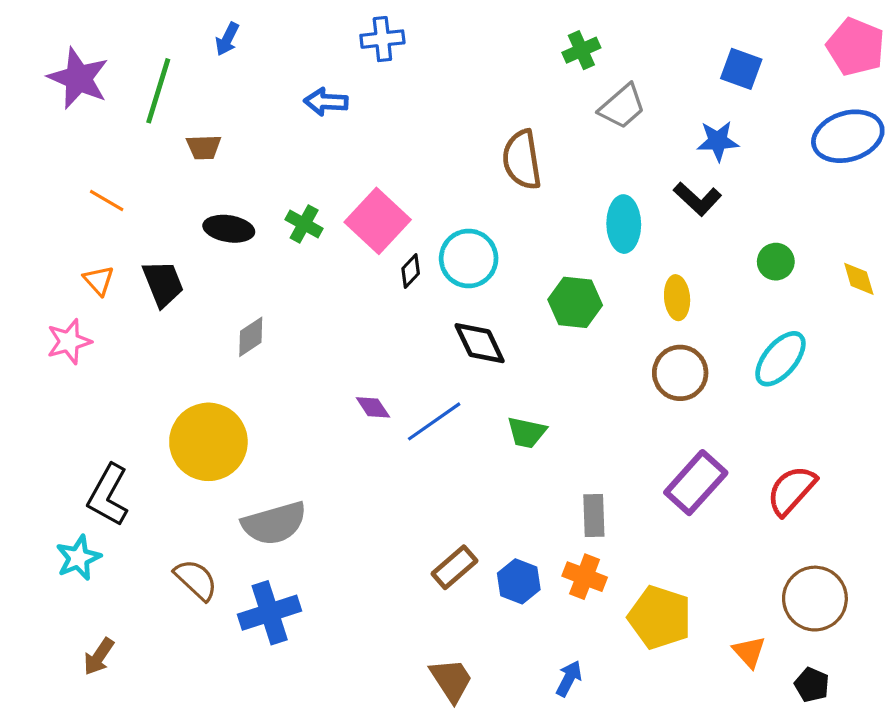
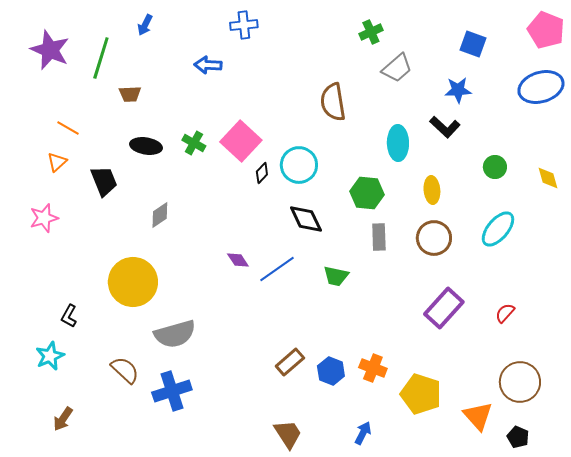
orange triangle: (99, 280) -> (57, 162), moved, turned 30
red semicircle: (791, 490) -> (505, 313), size x0.6
black L-shape: (108, 495) -> (69, 316), size x0.6
gray rectangle: (594, 516) -> (379, 237), moved
orange triangle: (749, 652) -> (478, 416), size x1.4

